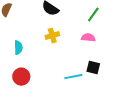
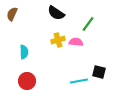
green line: (93, 15) -> (88, 24), moved
pink semicircle: (88, 38) -> (76, 42), moved

